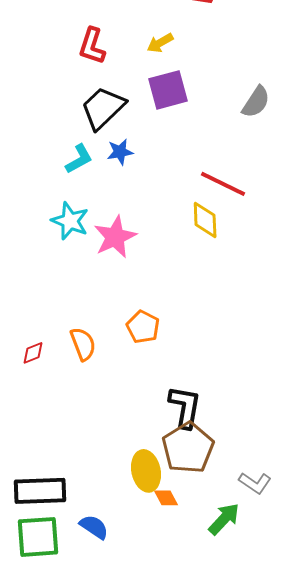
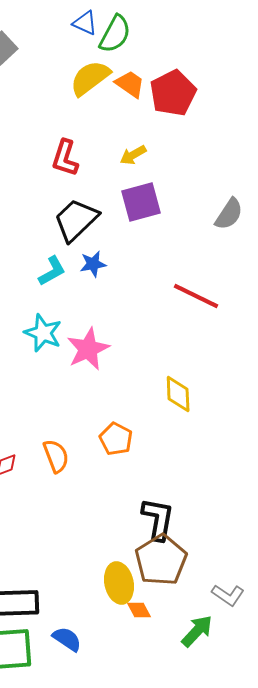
yellow diamond: (205, 220) -> (178, 394), moved

